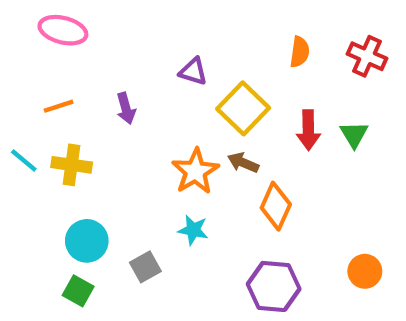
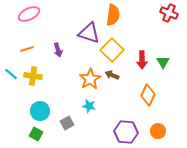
pink ellipse: (63, 30) -> (29, 14), turned -40
orange semicircle: (300, 52) -> (113, 15), moved, size x1.5
red cross: (367, 56) -> (169, 13), moved
purple triangle: (193, 71) -> (89, 33), size x1.6
orange diamond: (276, 206) -> (148, 95), moved
orange circle: (365, 271) -> (158, 131), moved

